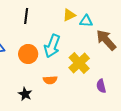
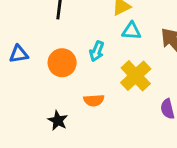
cyan triangle: (86, 21) -> (131, 31), moved
cyan arrow: (52, 46) -> (97, 51), size x0.6

